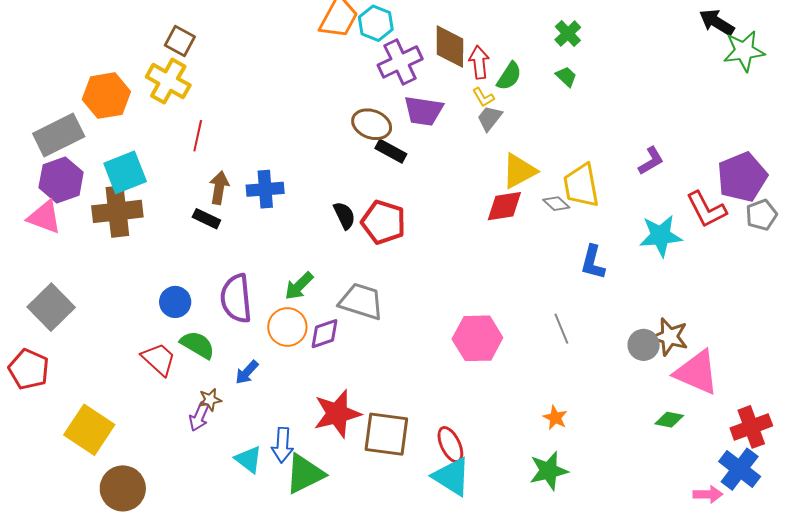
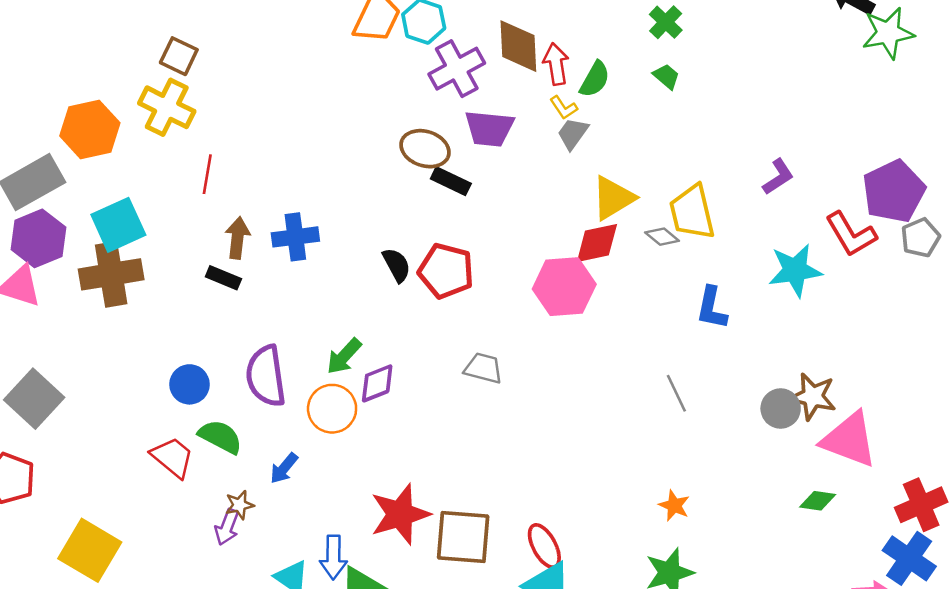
gray trapezoid: (361, 301) -> (483, 368), moved, size x0.7
purple diamond: (324, 334) -> (377, 383), moved
pink hexagon: (477, 338) -> (564, 287), moved

